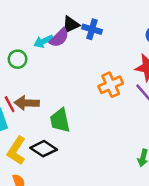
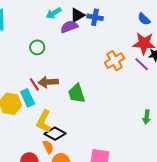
purple semicircle: (59, 38) -> (69, 27), turned -150
cyan arrow: (43, 41) -> (54, 13), moved
black diamond: (44, 149) -> (55, 134), moved

